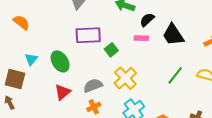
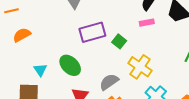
orange semicircle: (21, 22) -> (22, 35), turned -54

